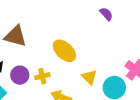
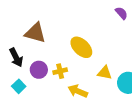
yellow triangle: (89, 77) -> (105, 73), turned -35

